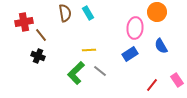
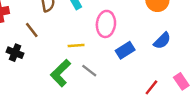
pink ellipse: (135, 28) -> (106, 24), moved
brown line: (41, 35) -> (32, 30), moved
blue semicircle: (161, 46) -> (162, 41), turned -105

